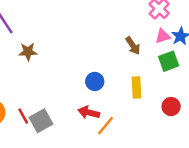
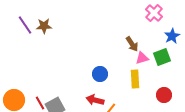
pink triangle: (163, 36) -> (142, 58), moved
brown star: (28, 52) -> (44, 26), moved

